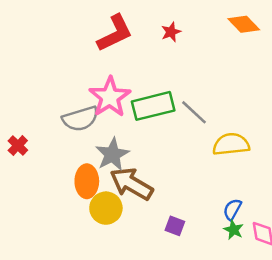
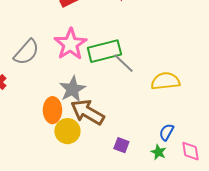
gray line: (194, 112) -> (123, 63), moved
gray semicircle: (80, 119) -> (26, 52), moved, turned -32
green star: (234, 230) -> (158, 152), moved

